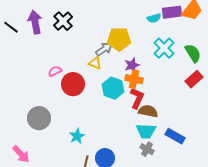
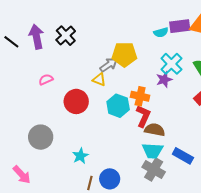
purple star: (132, 65) -> (164, 80), moved
pink semicircle: (55, 71) -> (46, 80), moved
gray cross: (147, 149) -> (154, 169), size x1.5

